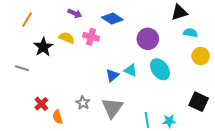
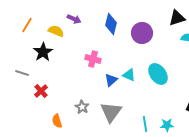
blue diamond: (112, 19) -> (111, 24), turned 70
pink cross: (91, 37) -> (93, 59), moved
yellow semicircle: (67, 38) -> (56, 31), moved
purple circle: (148, 39) -> (142, 33), moved
red cross: (41, 104) -> (41, 91), moved

